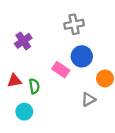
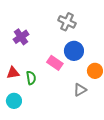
gray cross: (74, 24) -> (67, 22), turned 36
cyan circle: (24, 112) -> (14, 101), moved

